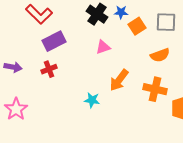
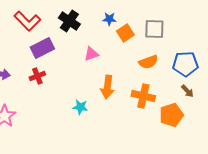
black cross: (97, 14) -> (69, 21), moved
orange arrow: (119, 80) -> (107, 87), turned -30

